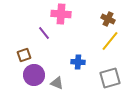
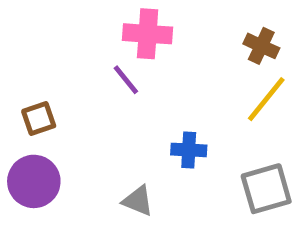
purple line: (44, 33) -> (126, 80), moved
brown square: (24, 55) -> (39, 118), moved
purple circle: (34, 75) -> (34, 181), moved

